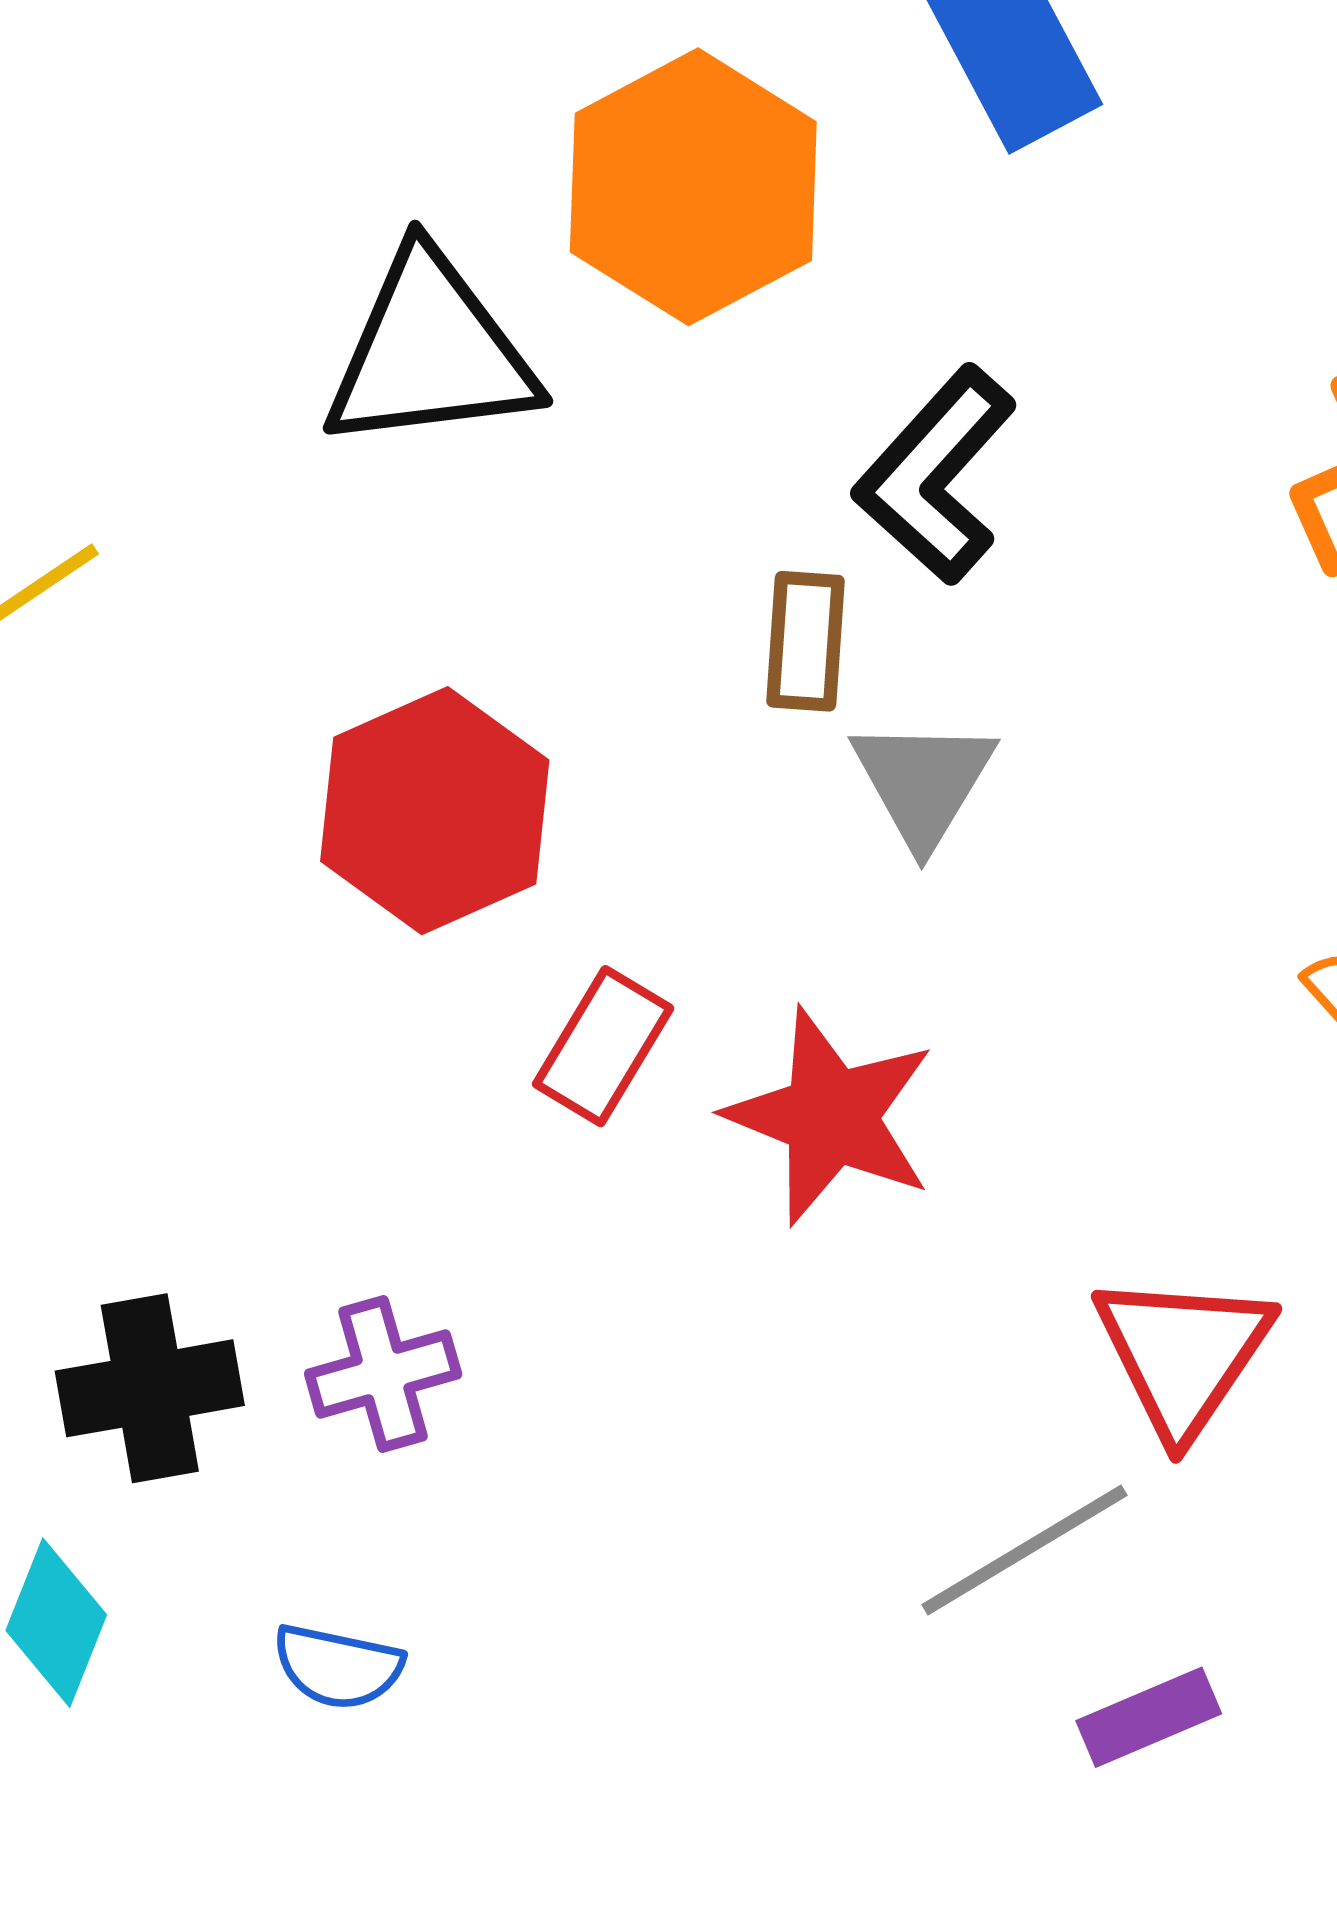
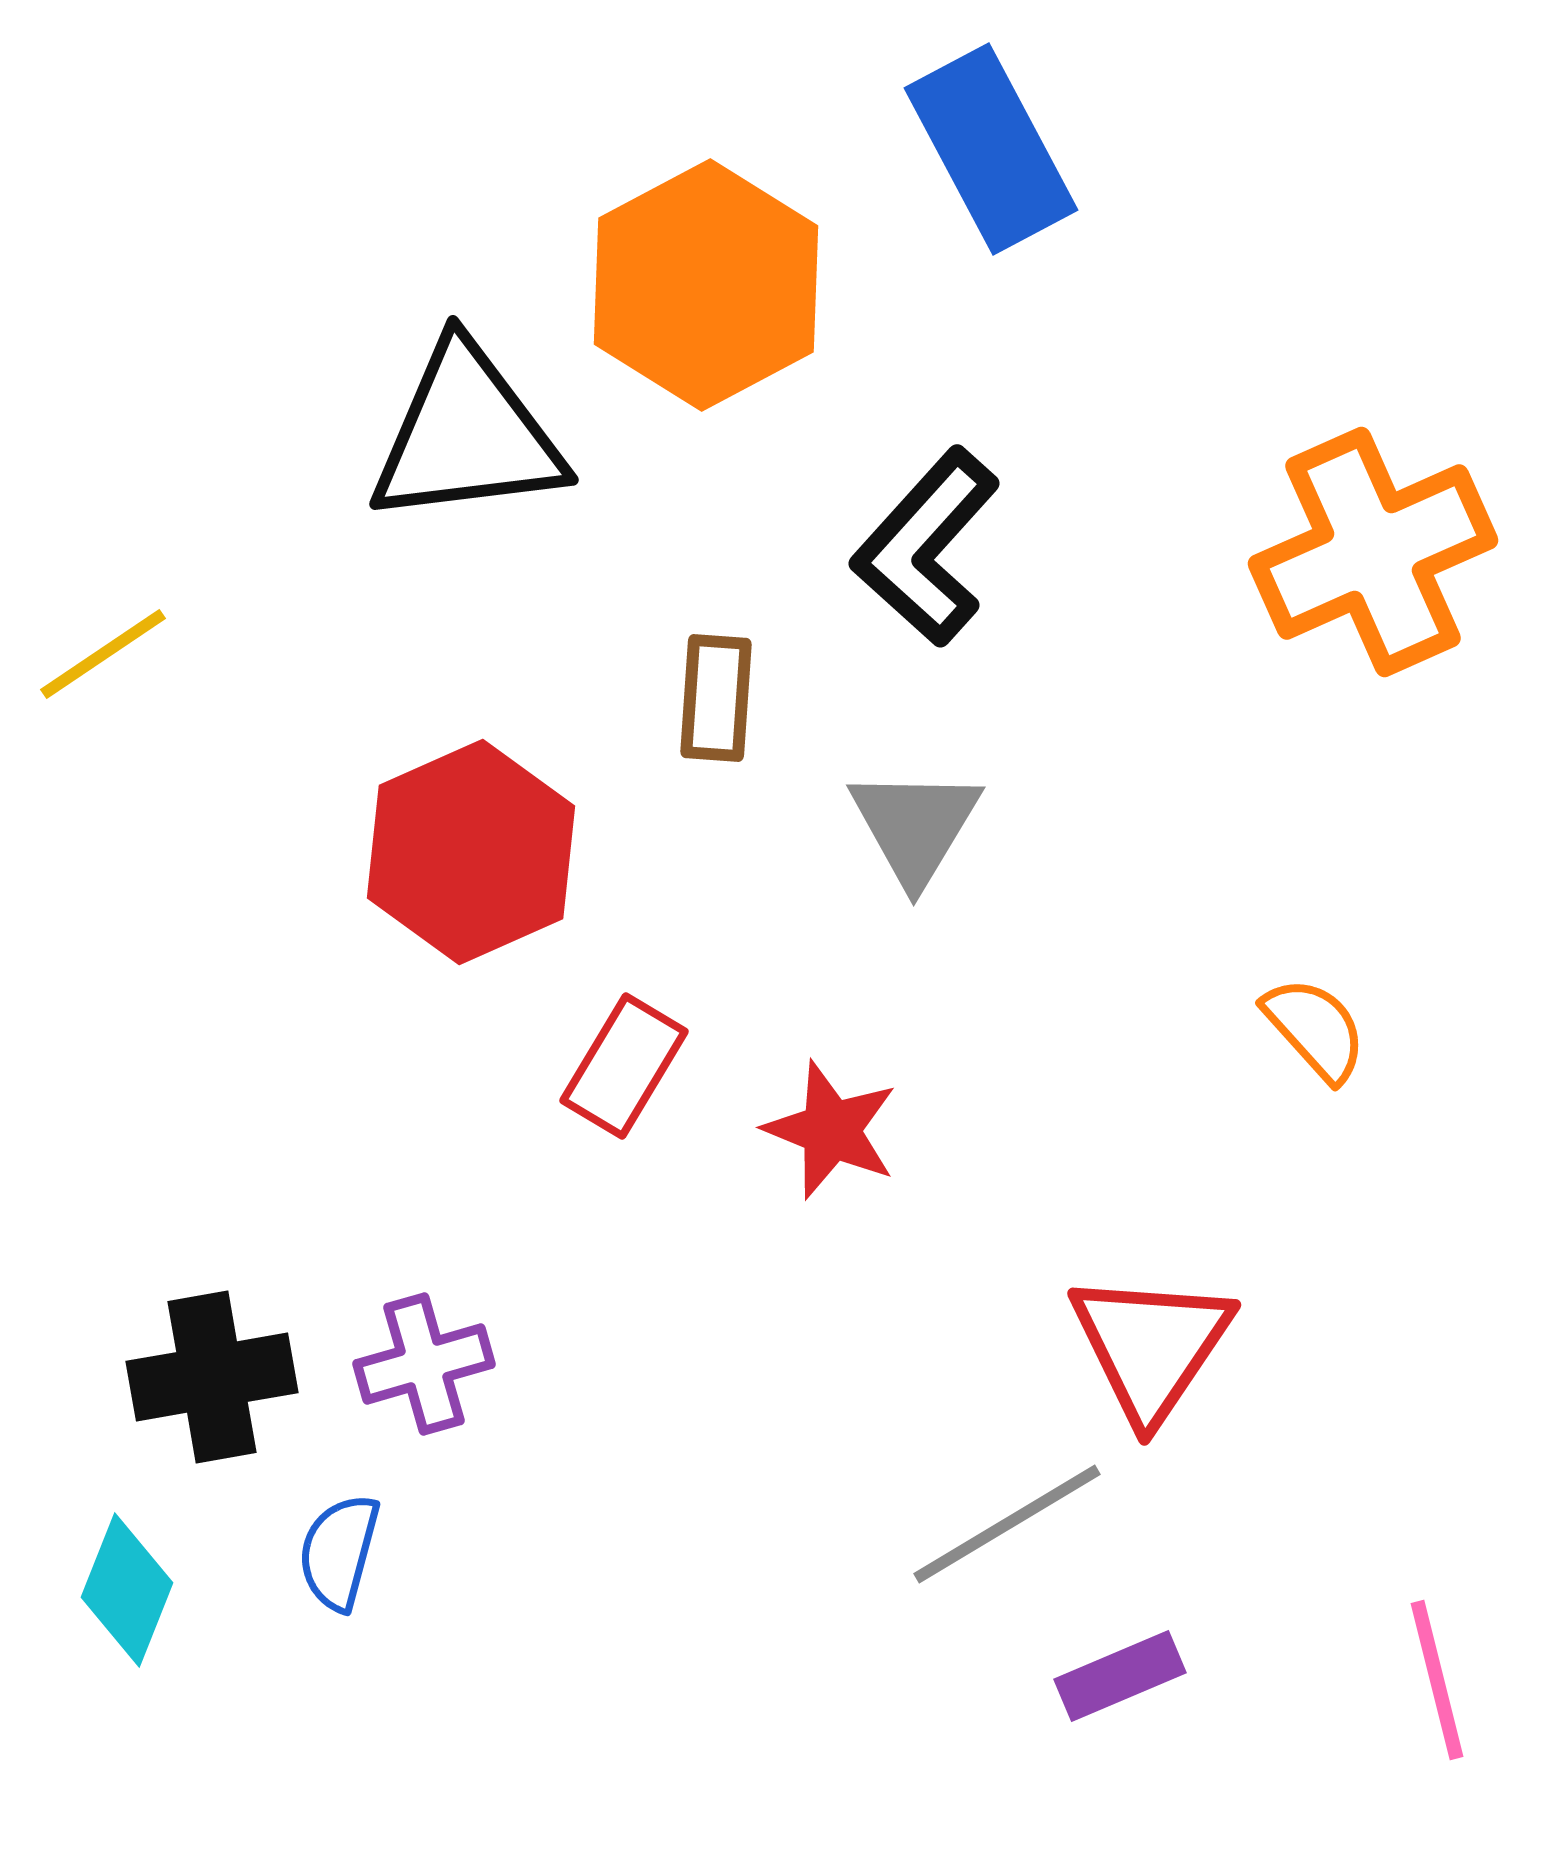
brown rectangle: (806, 641) -> (716, 698), moved
red star: (831, 1117) -> (831, 1130), size x0.7
blue semicircle: (338, 1667) -> (339, 1552), moved, turned 93

